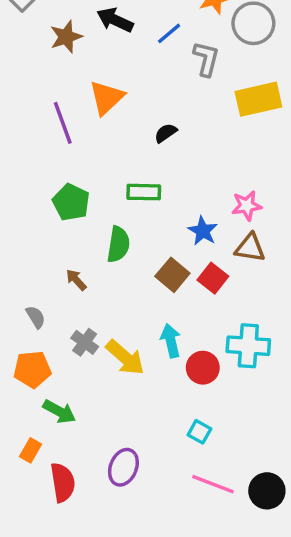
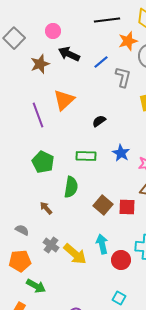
blue star: (203, 231) -> (121, 153), moved
red square: (213, 278) -> (127, 207), turned -36
gray semicircle: (36, 317) -> (22, 230), turned -32

